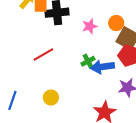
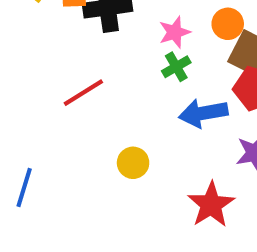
green cross: (88, 61) -> (176, 67), moved
yellow circle: (51, 98) -> (133, 163), moved

